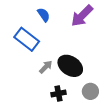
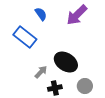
gray arrow: (46, 67) -> (41, 72), moved

